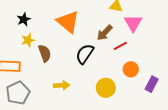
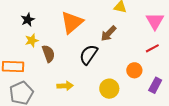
orange triangle: (68, 22) -> (72, 22), turned 40
pink triangle: (133, 23) -> (155, 21), moved
red line: (120, 46) -> (152, 48), moved

